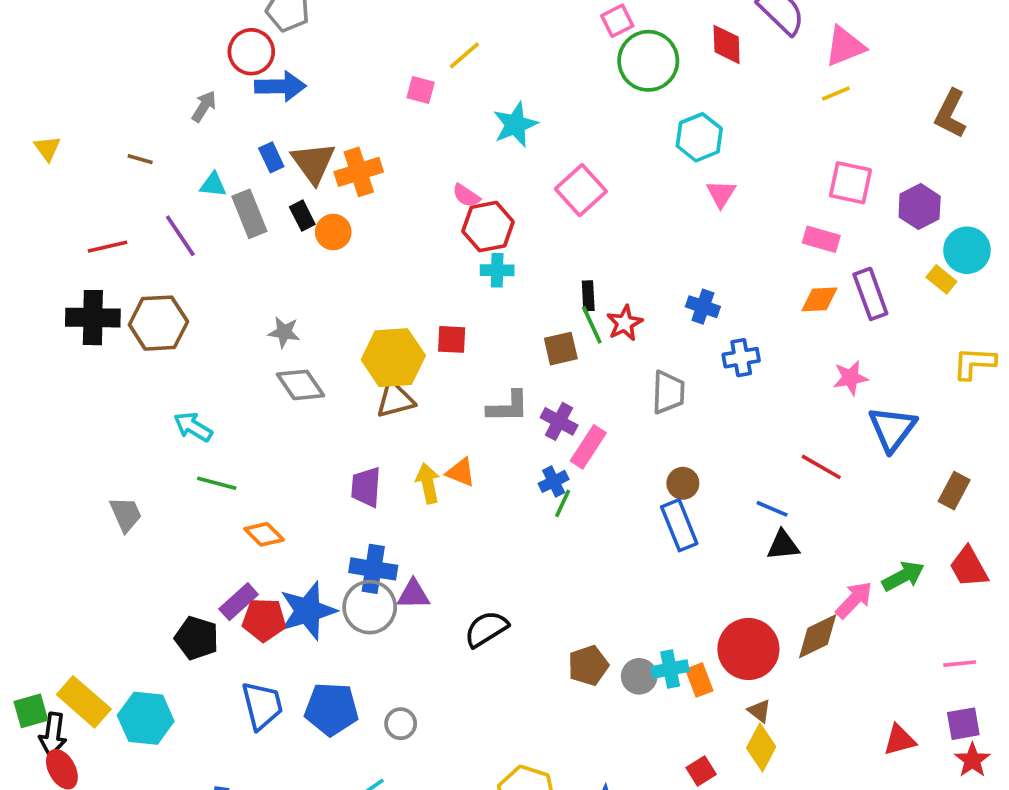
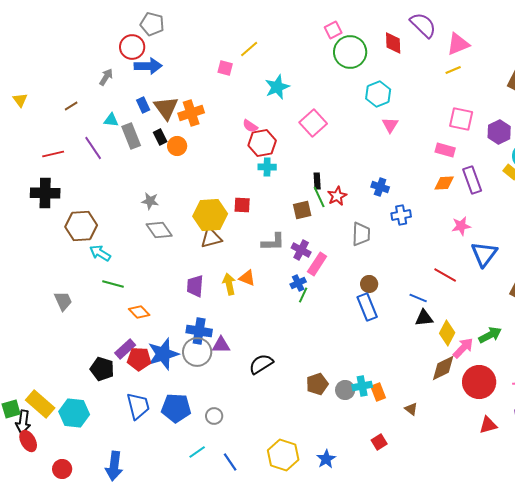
brown line: (140, 159) -> (71, 106), turned -48
brown hexagon: (158, 323) -> (81, 226), moved
red circle: (748, 649) -> (479, 382), moved
yellow diamond: (761, 747) -> (447, 333), moved

